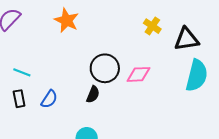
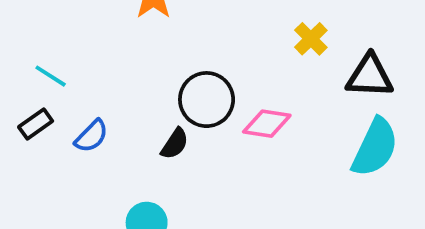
black rectangle: (19, 99) -> (36, 124), turned 54

